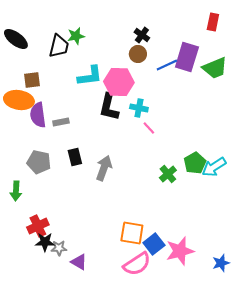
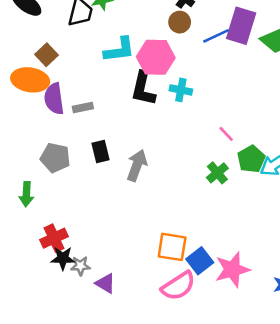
brown square: (32, 80) -> (46, 55), turned -36
pink line: (149, 128) -> (226, 134), moved

